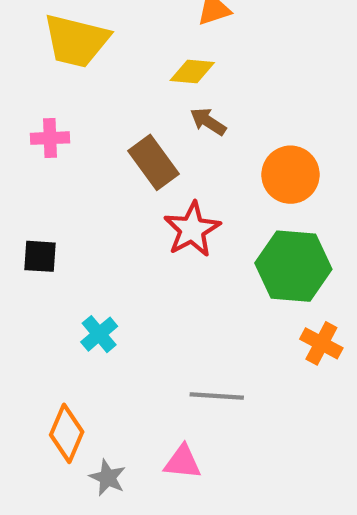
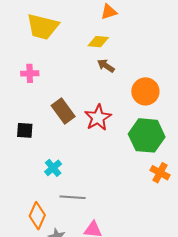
brown rectangle: (154, 162) -> (63, 111), moved
gray line: (217, 396) -> (73, 197), moved

